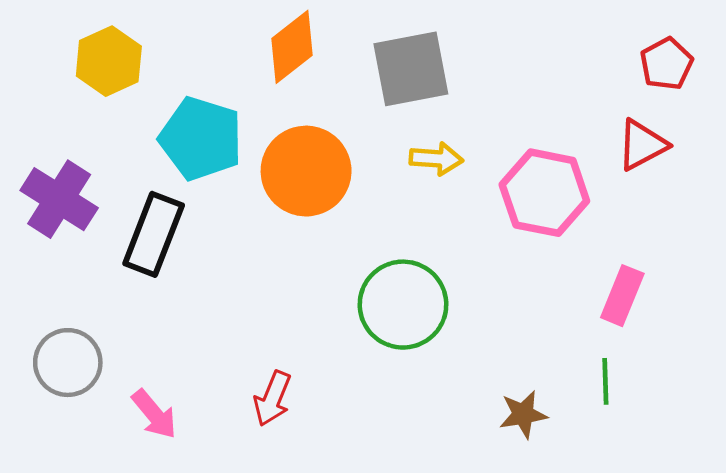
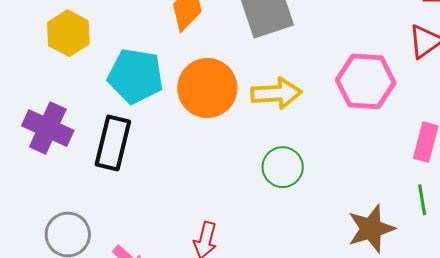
yellow arrow: (436, 159) -> (276, 93), moved, size x1.4
green circle: (403, 305) -> (283, 167), size x0.7
brown star: (523, 414) -> (371, 229), size x1.5

